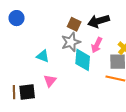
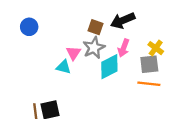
cyan diamond: (83, 60) -> (109, 67), turned 65
pink triangle: (50, 81) -> (73, 53), moved

